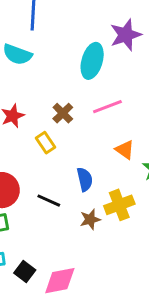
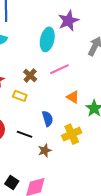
yellow rectangle: (45, 143) -> (20, 96), turned -32
brown star: (90, 219) -> (45, 150), moved

